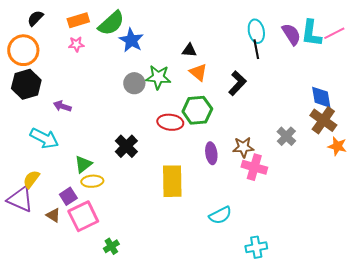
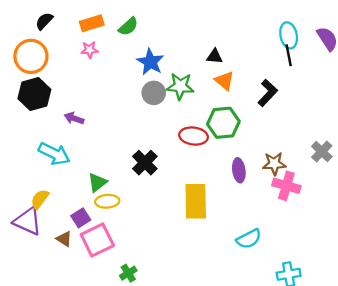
green semicircle: (111, 23) -> (128, 27), size x0.7
blue star: (131, 40) -> (150, 62), moved

